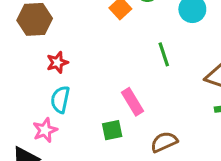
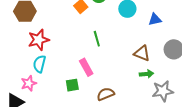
green line: (164, 54) -> (97, 39), moved
red star: (57, 62) -> (39, 40), size x1.5

